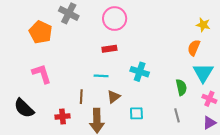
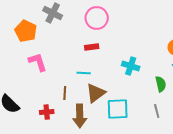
cyan cross: (140, 72) -> (131, 66), moved
pink L-shape: (42, 74) -> (38, 62), moved
brown triangle: (114, 97) -> (96, 93), size x1.5
cyan square: (136, 113) -> (118, 109), size x1.6

